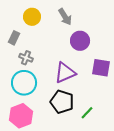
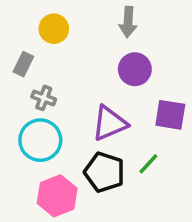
gray arrow: (65, 17) -> (128, 22), moved, turned 36
green line: (87, 113) -> (148, 164), moved
pink hexagon: (21, 116) -> (57, 196), moved

